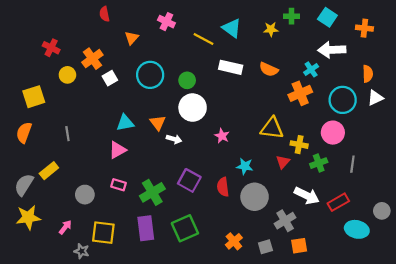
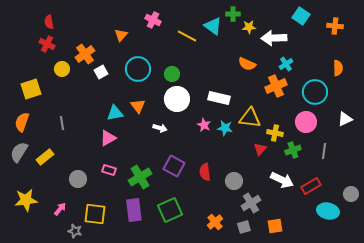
red semicircle: (104, 14) -> (49, 22), moved
green cross: (292, 16) -> (233, 14), moved
white arrow: (332, 50) -> (274, 38), moved
white rectangle: (231, 67) -> (219, 98), moved
white triangle: (375, 98) -> (345, 119), moved
orange triangle: (158, 123) -> (138, 106), moved
cyan star: (245, 166) -> (225, 128), moved
gray semicircle: (24, 185) -> (19, 152), moved
gray circle: (255, 197) -> (234, 181), size x0.7
gray cross: (285, 221) -> (251, 203), moved

